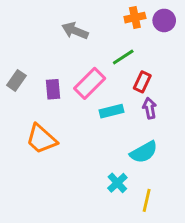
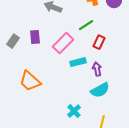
purple rectangle: (53, 89) -> (35, 37), moved
purple arrow: (150, 108) -> (97, 69), moved
cyan cross: (117, 183) -> (74, 111), moved

